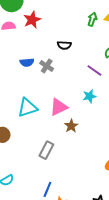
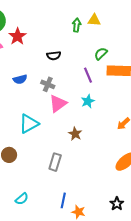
gray cross: (47, 66) -> (48, 84), moved
purple line: (94, 71) -> (88, 75), turned 42
pink triangle: (59, 107) -> (58, 103), moved

